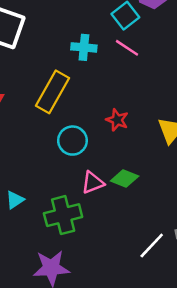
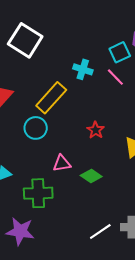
cyan circle: (72, 141) -> (36, 128), moved
pink triangle: (93, 183) -> (62, 163), moved

